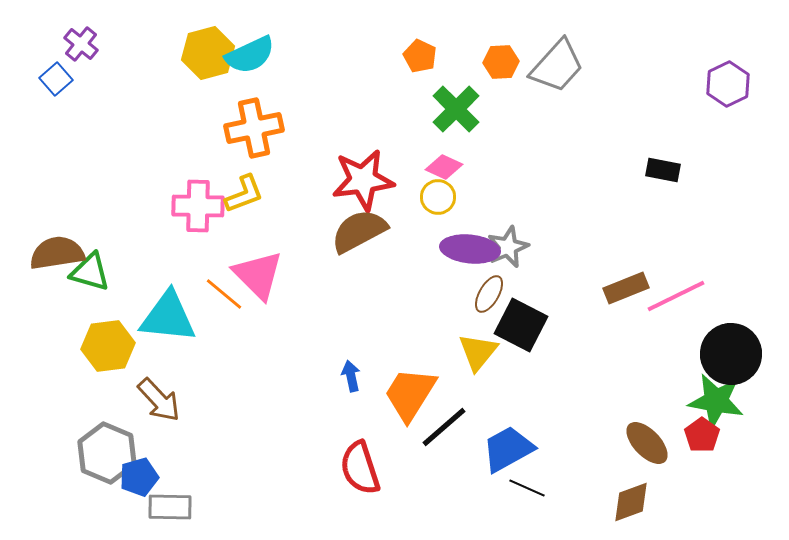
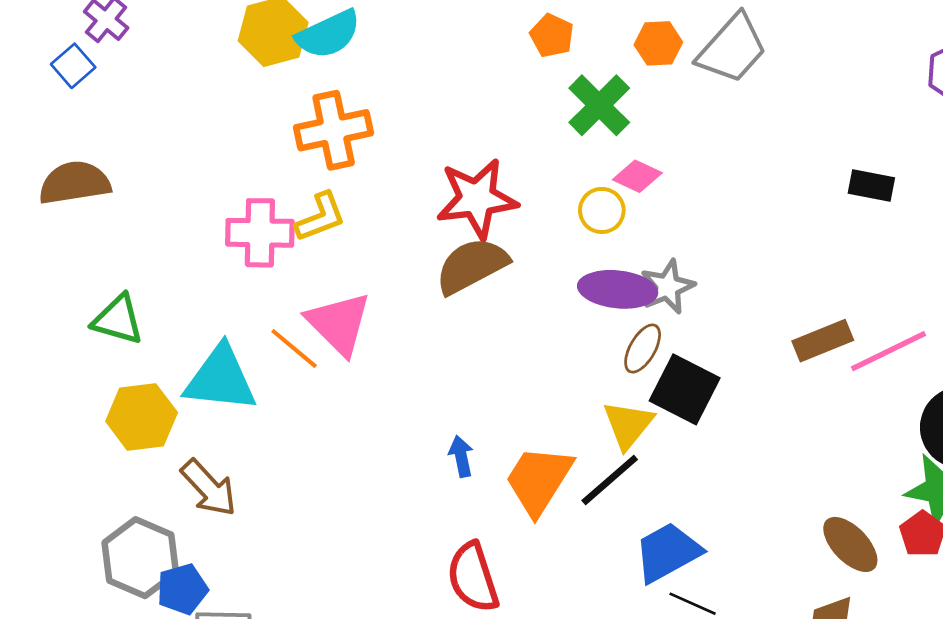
pink diamond: (444, 167) -> (637, 176), moved
yellow circle: (438, 197) -> (602, 210), moved
brown semicircle: (57, 253) -> (75, 183), moved
black line: (444, 427) -> (610, 480), moved

